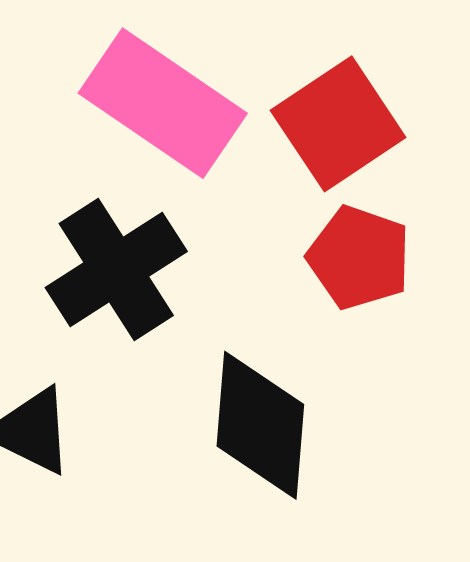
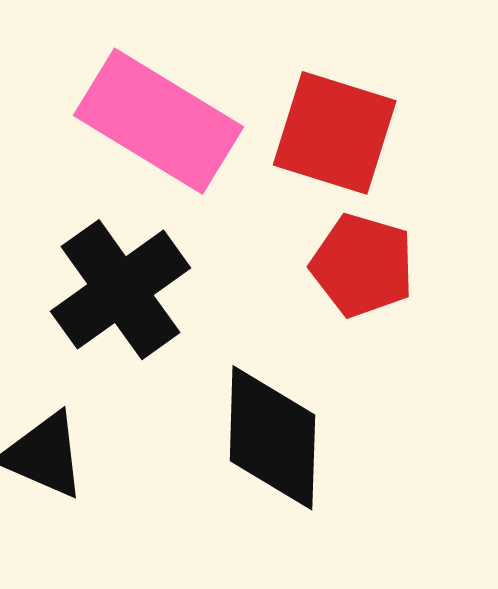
red square: (338, 124) -> (335, 133), turned -36

